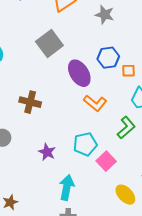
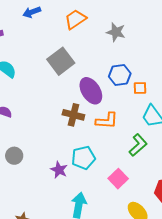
brown cross: (30, 102) -> (73, 115), moved
orange L-shape: (95, 103) -> (107, 121), turned -35
cyan pentagon: (85, 144) -> (83, 158), moved

